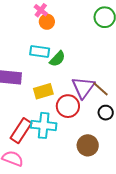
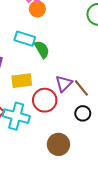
green semicircle: (57, 59) -> (42, 49), turned -84
purple triangle: (83, 88) -> (64, 84), size x0.7

